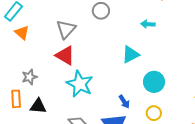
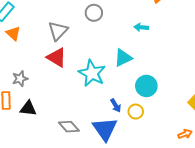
cyan star: (80, 84) -> (92, 73), moved
yellow circle: (154, 113) -> (136, 112), moved

